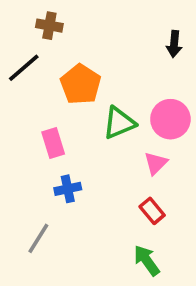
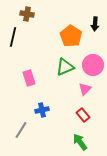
black line: (24, 68) -> (13, 37), turned -36
orange pentagon: (81, 84) -> (71, 36), moved
blue cross: (68, 189) -> (42, 110), moved

